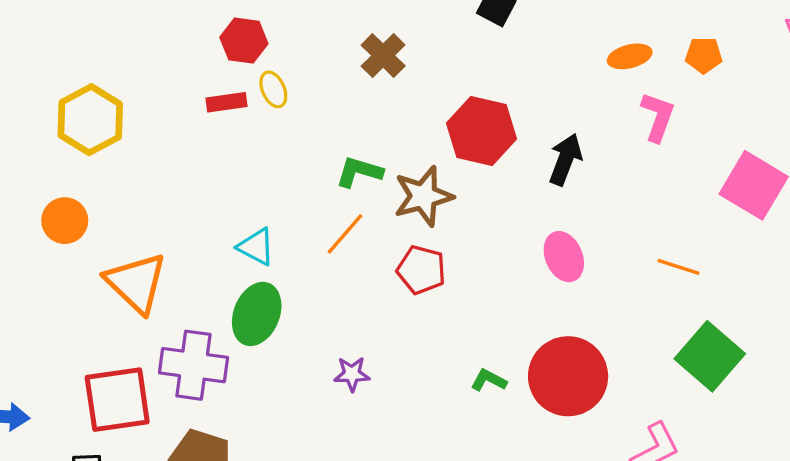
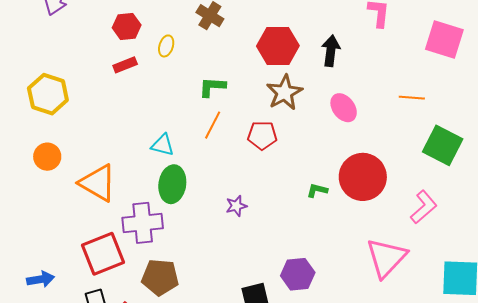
yellow ellipse: (273, 89) -> (166, 46), moved, turned 55
brown star: (423, 196) -> (284, 93), moved

